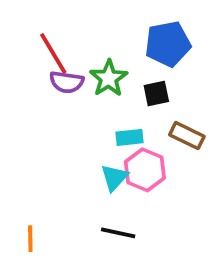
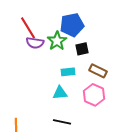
blue pentagon: (168, 44) -> (72, 25), moved
pink hexagon: (145, 170) -> (94, 95), moved
cyan triangle: (114, 178) -> (60, 93), turned 42

